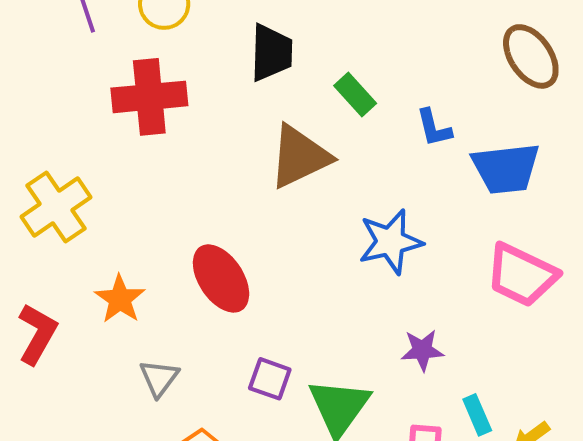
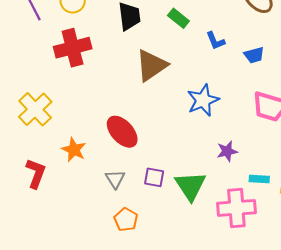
green rectangle: (355, 95) -> (178, 18), moved
blue trapezoid: (506, 168) -> (254, 55), size x0.6
gray triangle: (159, 378) -> (115, 179), moved
cyan rectangle: (477, 415) -> (259, 179), turned -54

